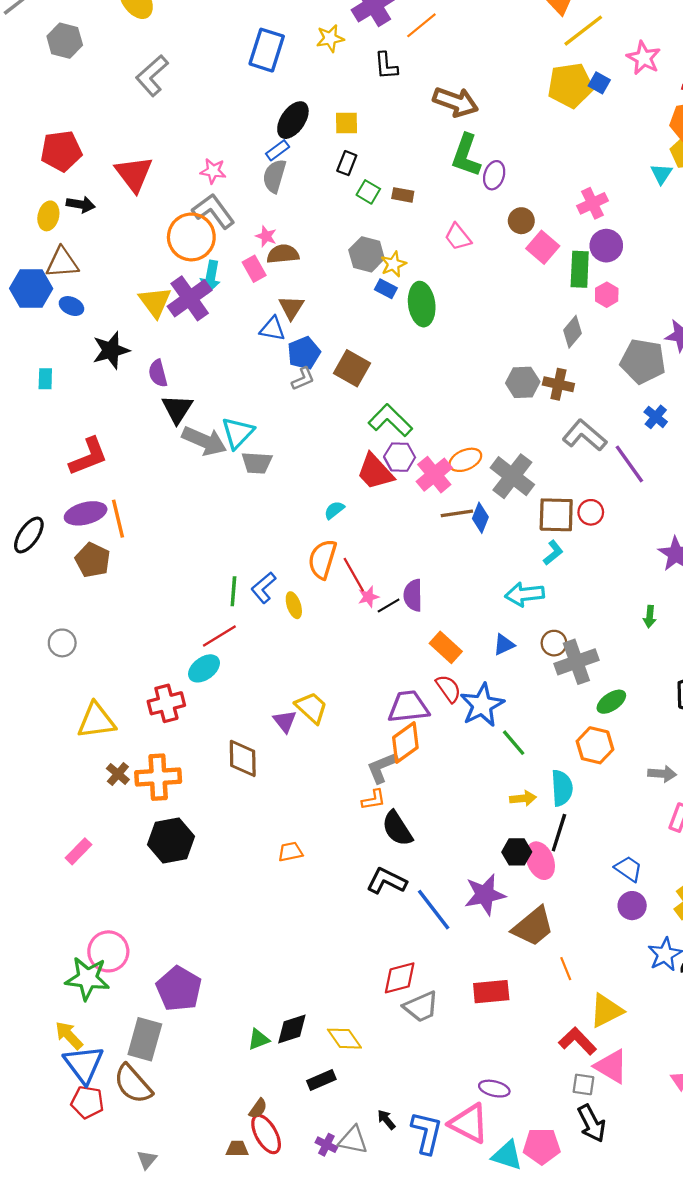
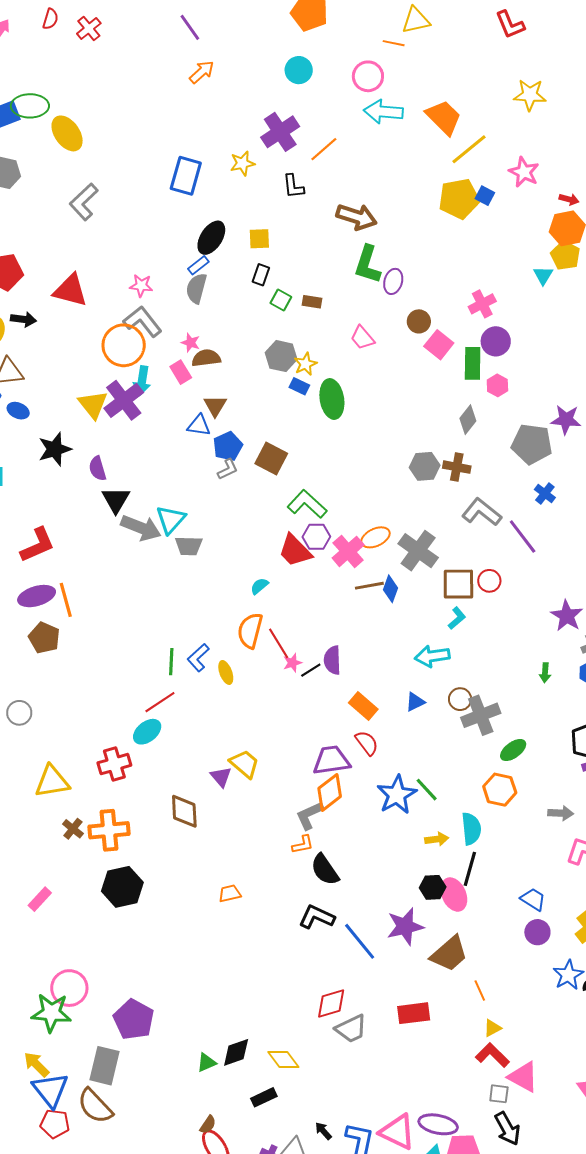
red triangle: (134, 174) -> (70, 290), turned -36
blue star: (482, 705) -> (397, 795), moved
yellow triangle: (606, 1011) -> (492, 1028), moved, size x0.6
purple ellipse: (494, 1089) -> (438, 1124), moved, size x1.4

